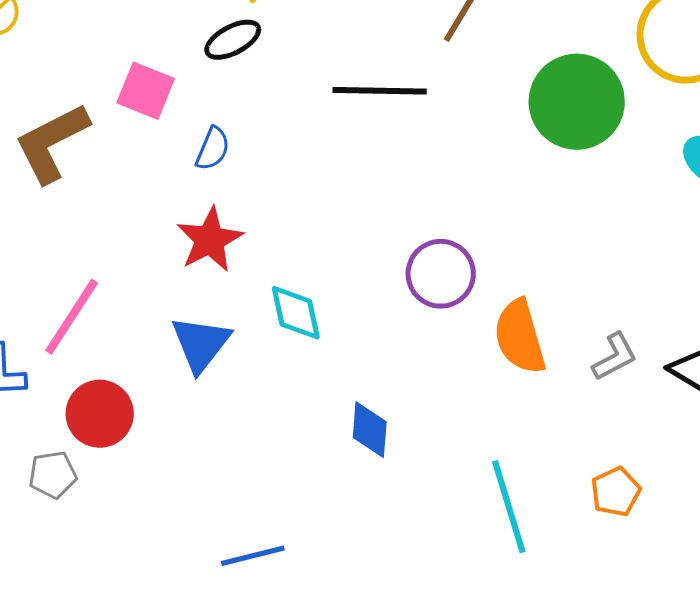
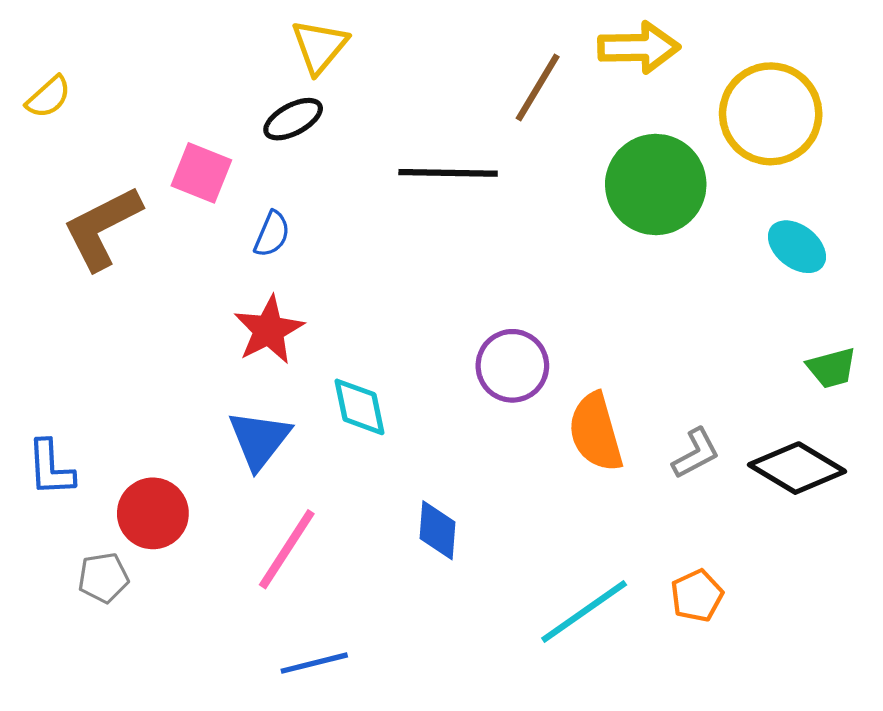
pink line: (72, 317) -> (287, 549), moved
cyan line: (509, 507) -> (584, 611), turned 72

